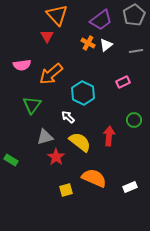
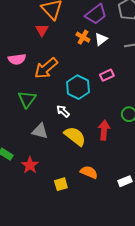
pink rectangle: (123, 82) -> (107, 75), moved
gray triangle: (45, 137) -> (40, 131), turned 30
red star: (56, 157) -> (30, 165), moved
orange semicircle: (94, 178) -> (89, 172), size x0.7

